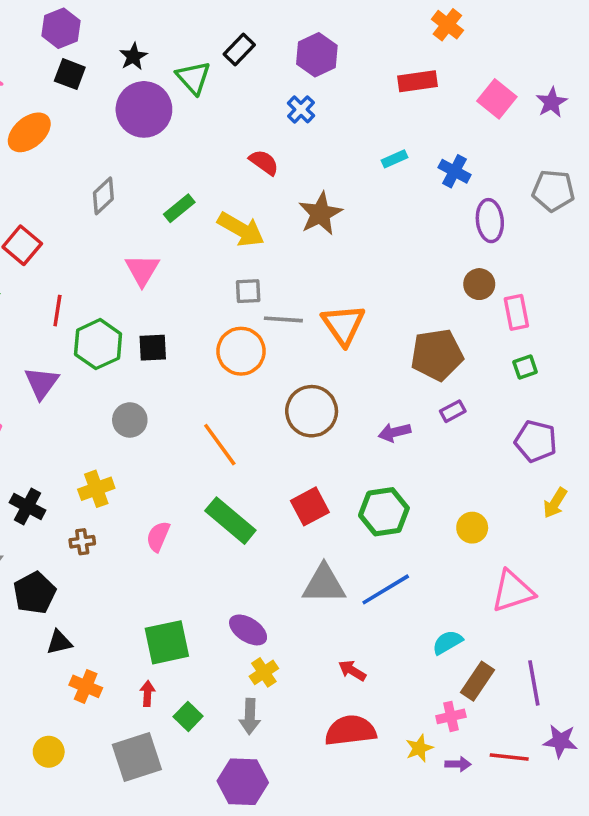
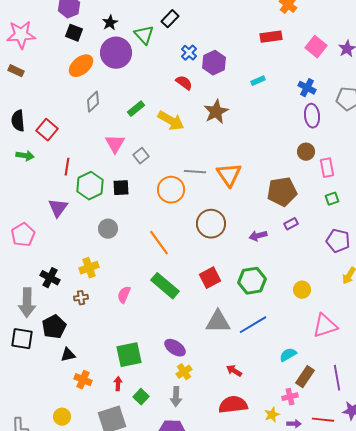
purple hexagon: (317, 55) -> (214, 63), moved
blue cross: (301, 109) -> (189, 53), moved
orange ellipse: (29, 132) -> (81, 66), moved
blue cross: (455, 171) -> (307, 88), moved
gray square: (248, 291) -> (141, 156), moved, turned -35

